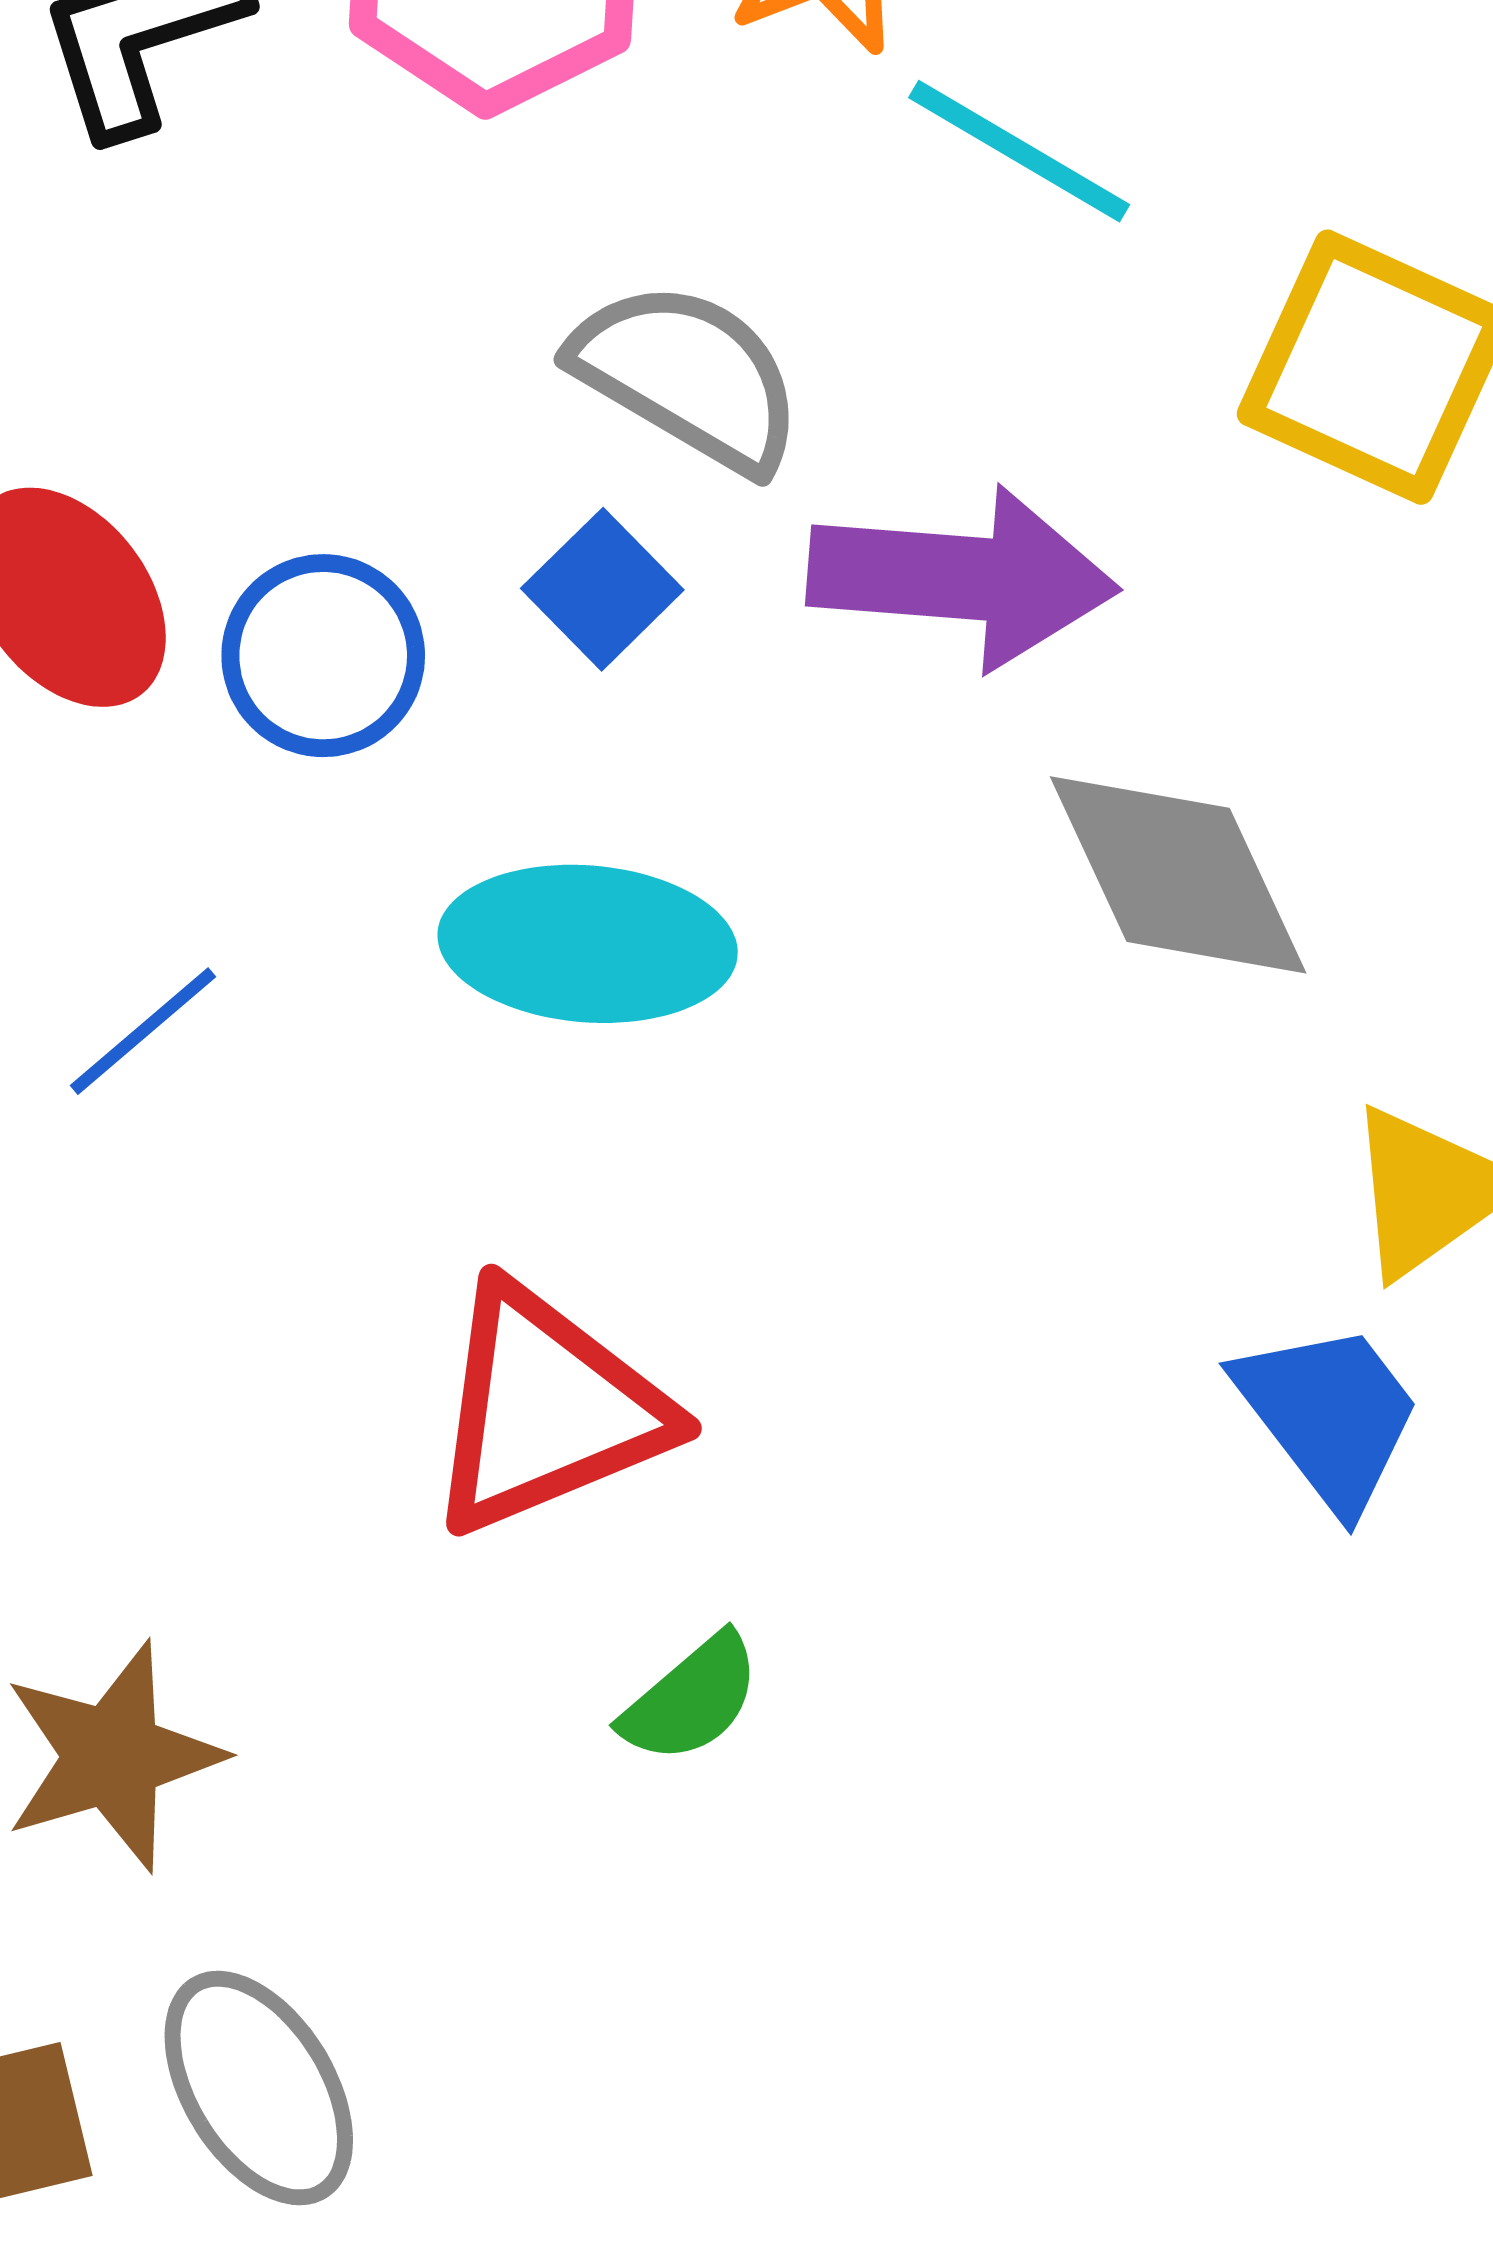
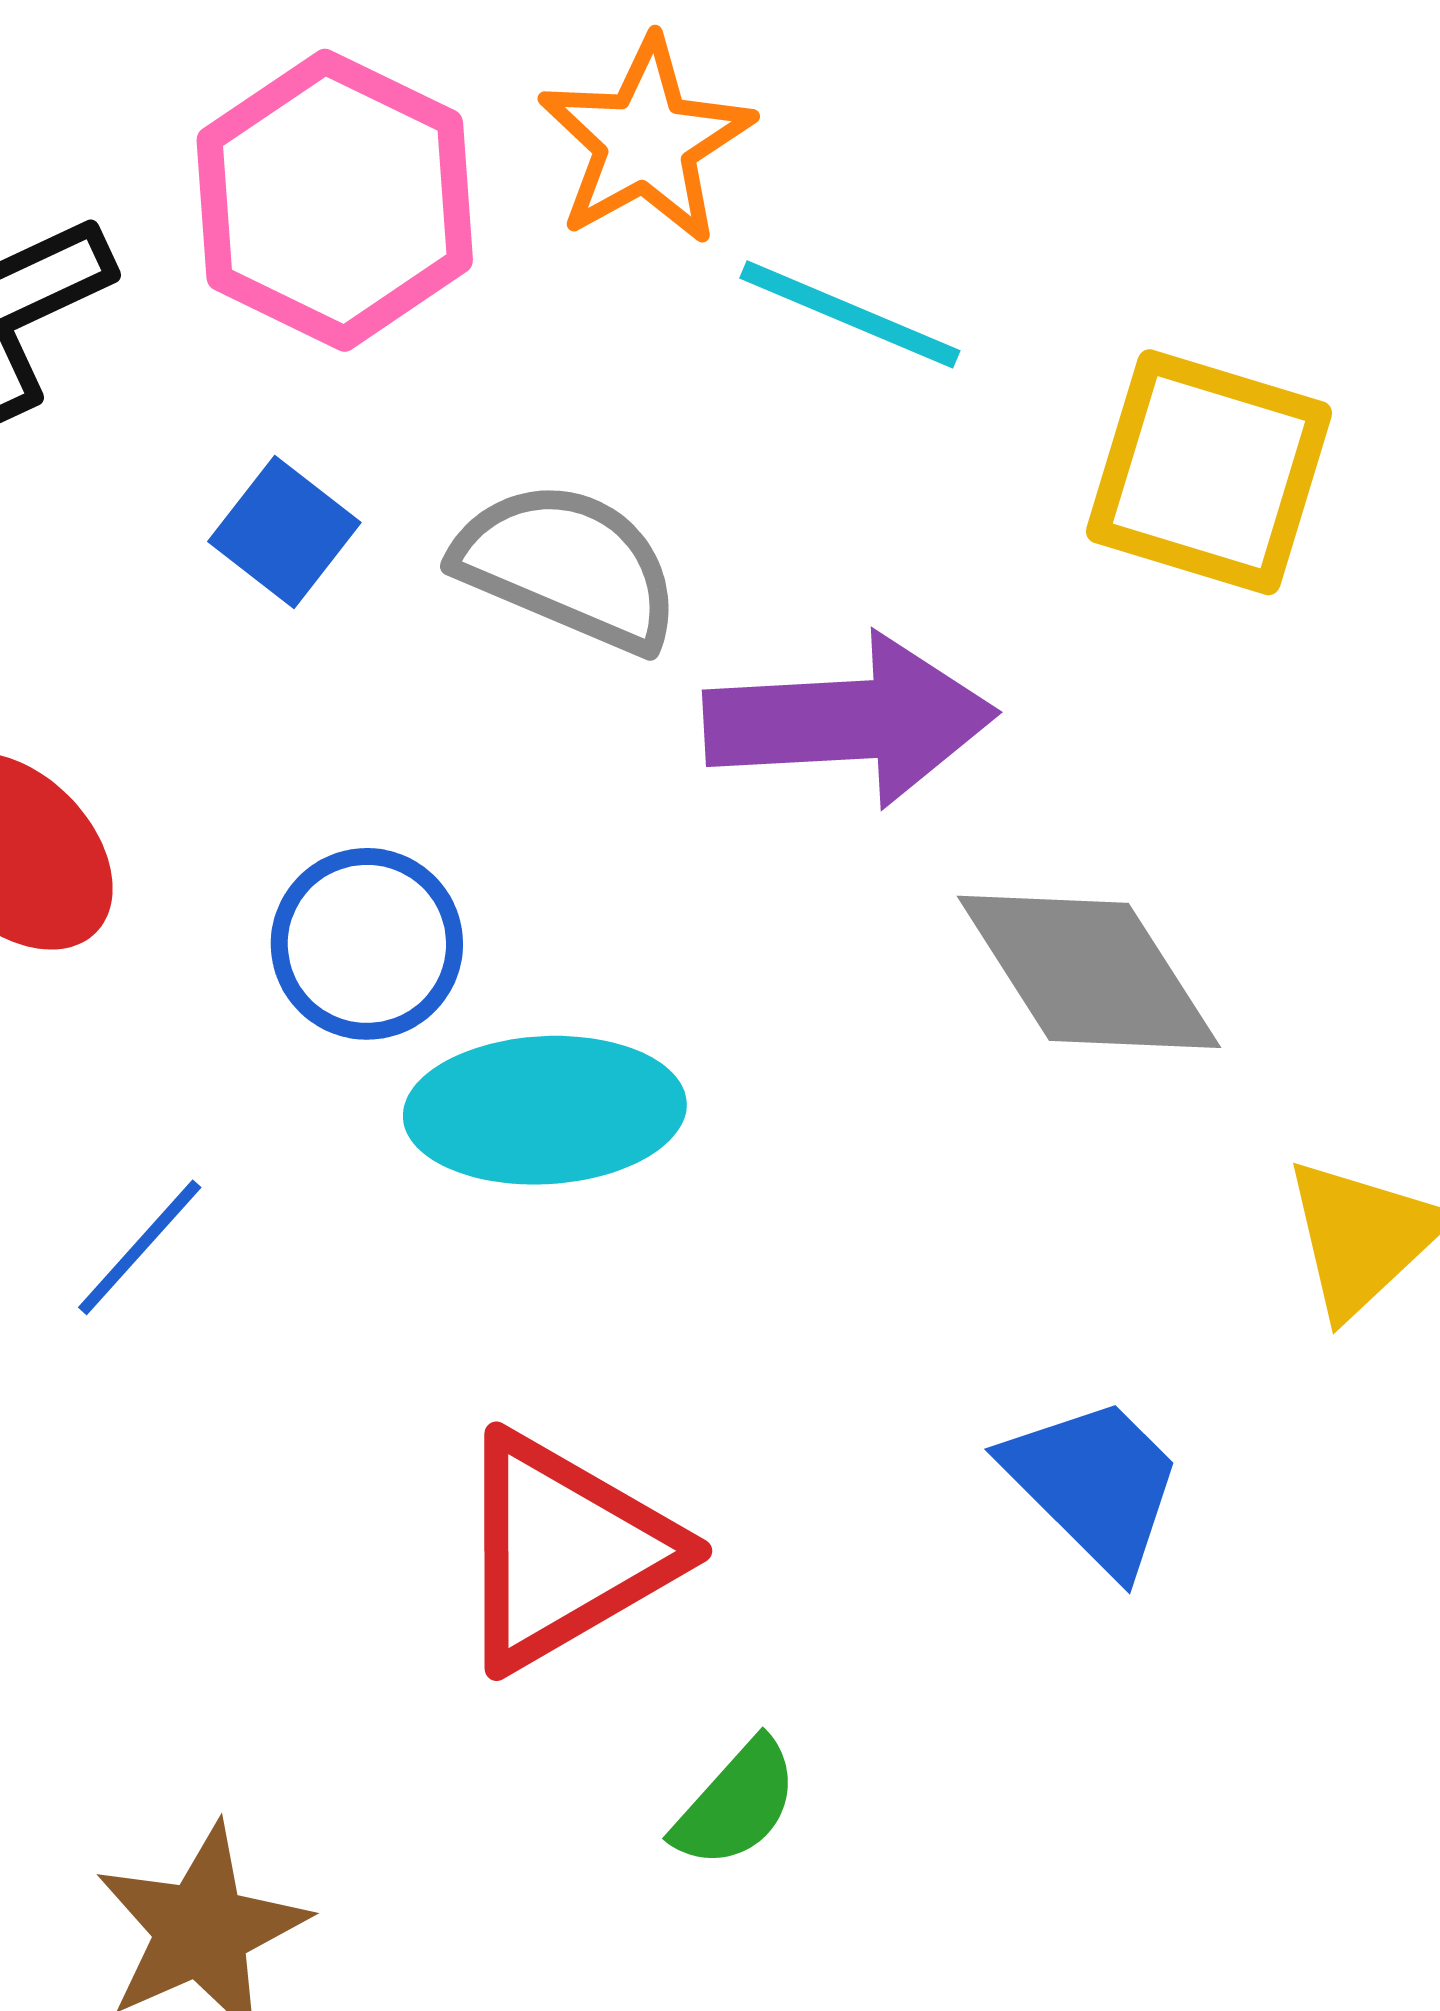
blue square: (602, 589) -> (284, 532), moved
blue circle: (323, 656) -> (367, 944), moved
blue trapezoid: (1329, 1415) -> (1094, 1484), moved

